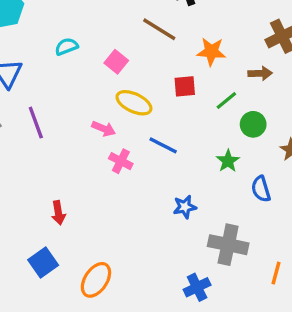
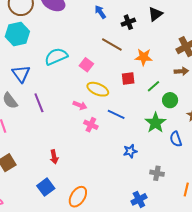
cyan semicircle: (66, 47) -> (56, 56), size x1.6
brown arrow: (260, 73) -> (181, 71), moved
green star: (228, 161) -> (155, 123), size x1.5
gray cross: (228, 245) -> (157, 173), size x0.6

